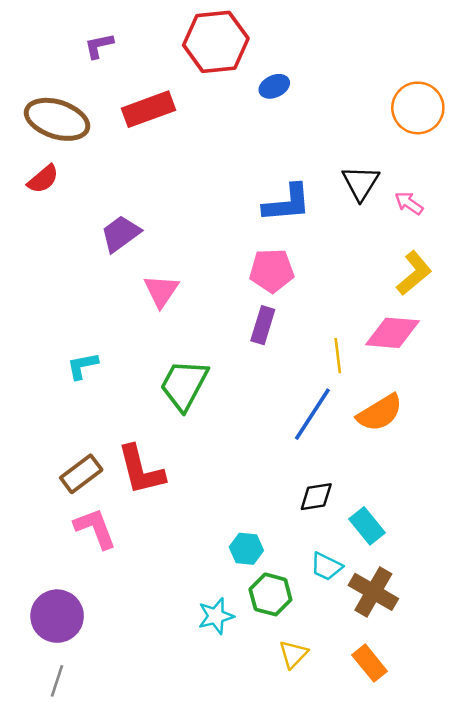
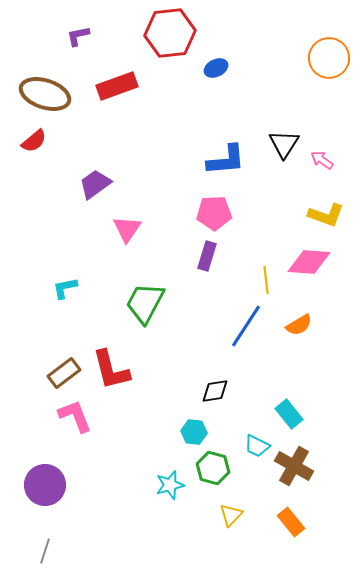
orange circle: (418, 108) -> (329, 58), moved
yellow L-shape: (414, 273) -> (326, 215), turned 60
orange semicircle: (380, 413) -> (299, 325), size x0.7
black diamond: (316, 497) -> (215, 391), moved
gray line: (57, 681) -> (45, 551), moved

